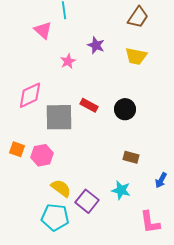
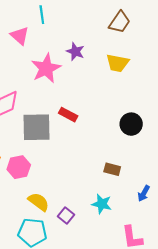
pink star: (68, 61) -> (46, 68), size x1.8
black circle: (125, 109) -> (131, 124), moved
purple square: (87, 201) -> (66, 215), size x0.7

